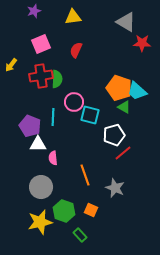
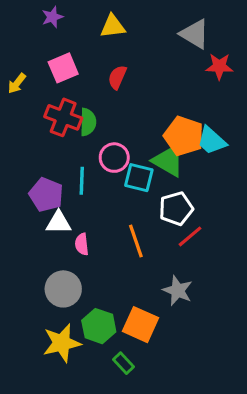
yellow arrow: (11, 65) -> (17, 83), moved
red cross: (41, 76) -> (63, 117), turned 30
green triangle: (124, 107) -> (168, 161), moved, size x1.6
orange line: (85, 175) -> (136, 241), moved
orange square: (91, 210) -> (141, 325), size x1.6

